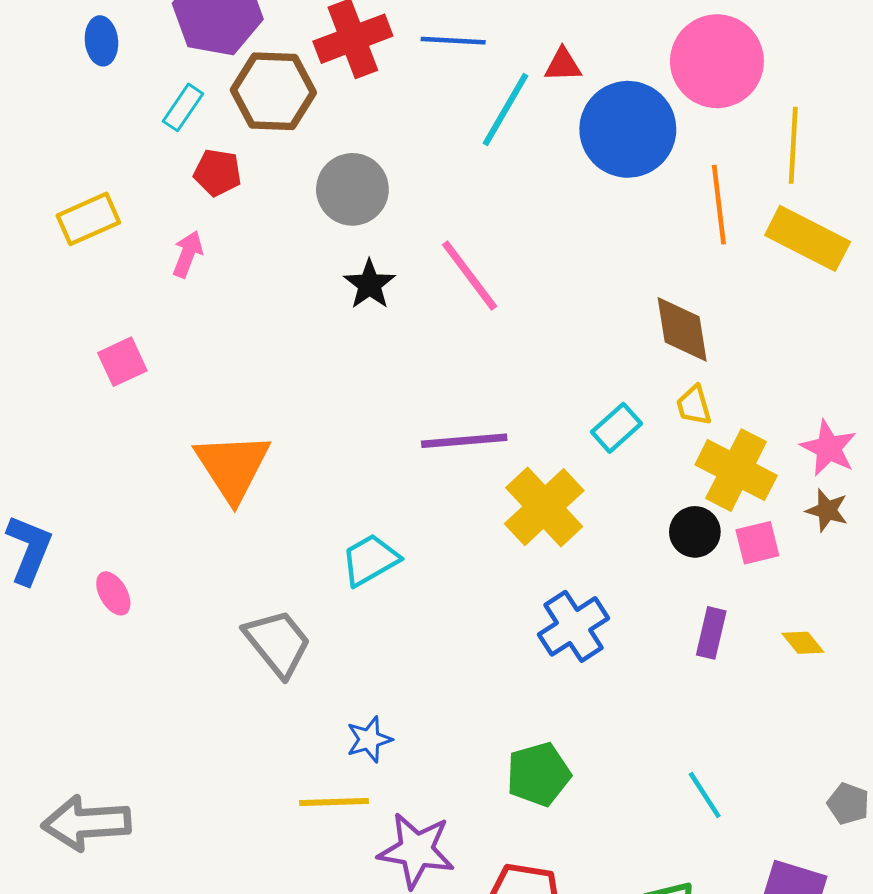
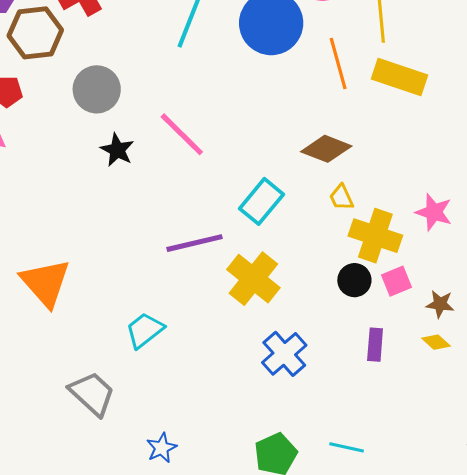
brown diamond: (682, 329) -> (326, 149), turned -51
cyan rectangle: (617, 428) -> (261, 201), moved, size x1.4
brown star: (827, 510) -> (440, 304), moved
cyan line: (705, 795) -> (347, 447), moved, turned -36

